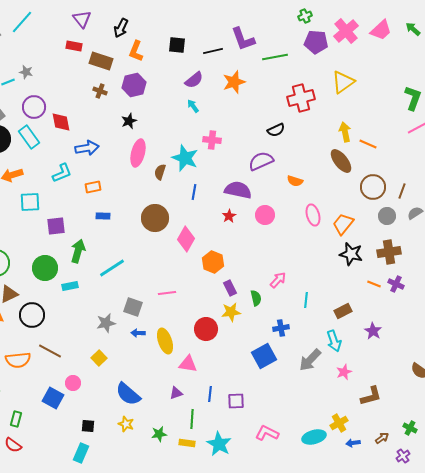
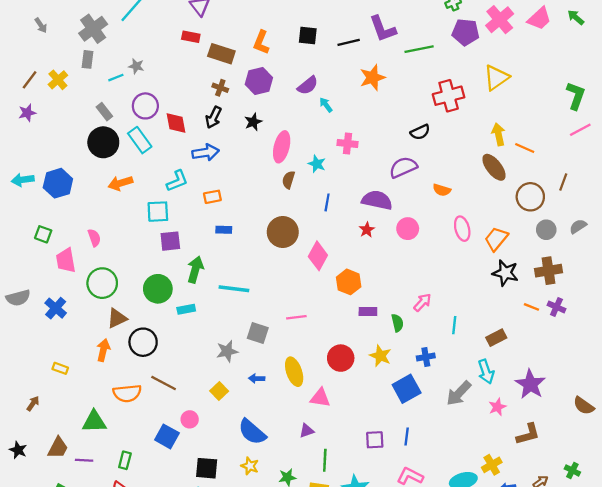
black arrow: (121, 28) -> (213, 117), moved
purple semicircle: (194, 80) -> (308, 86), moved
pink ellipse: (138, 153) -> (282, 147), moved
cyan star: (185, 158) -> (317, 164), size x0.6
brown line: (402, 191) -> (563, 182), moved
cyan square: (30, 202) -> (158, 212), moved
cyan line: (112, 268) -> (234, 289), turned 40
purple rectangle: (230, 288) -> (368, 311), turned -63
yellow star: (231, 312) -> (380, 356), moved, turned 30
purple star: (373, 331) -> (530, 384), moved, size x1.5
blue arrow: (138, 333) -> (257, 379), moved
blue line: (210, 394) -> (407, 436), moved
black square: (88, 426) -> (207, 468), size x1.5

